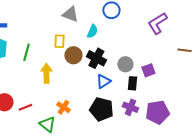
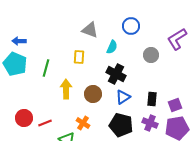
brown circle: (73, 55) -> (93, 94), moved
gray circle: (125, 64) -> (151, 55), moved
purple square: (148, 70) -> (175, 105), moved

